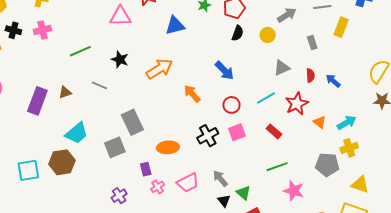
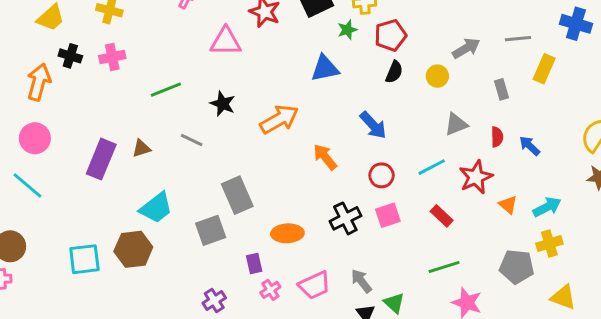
blue triangle: (175, 26) -> (325, 68), moved

